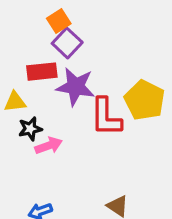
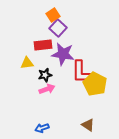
yellow pentagon: (145, 100) -> (95, 84), moved
black star: (30, 129) -> (45, 75), moved

